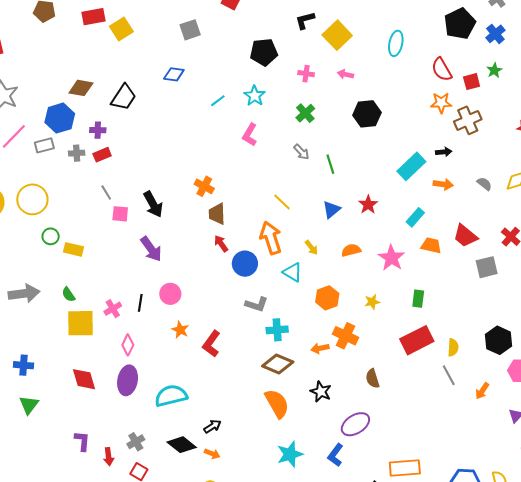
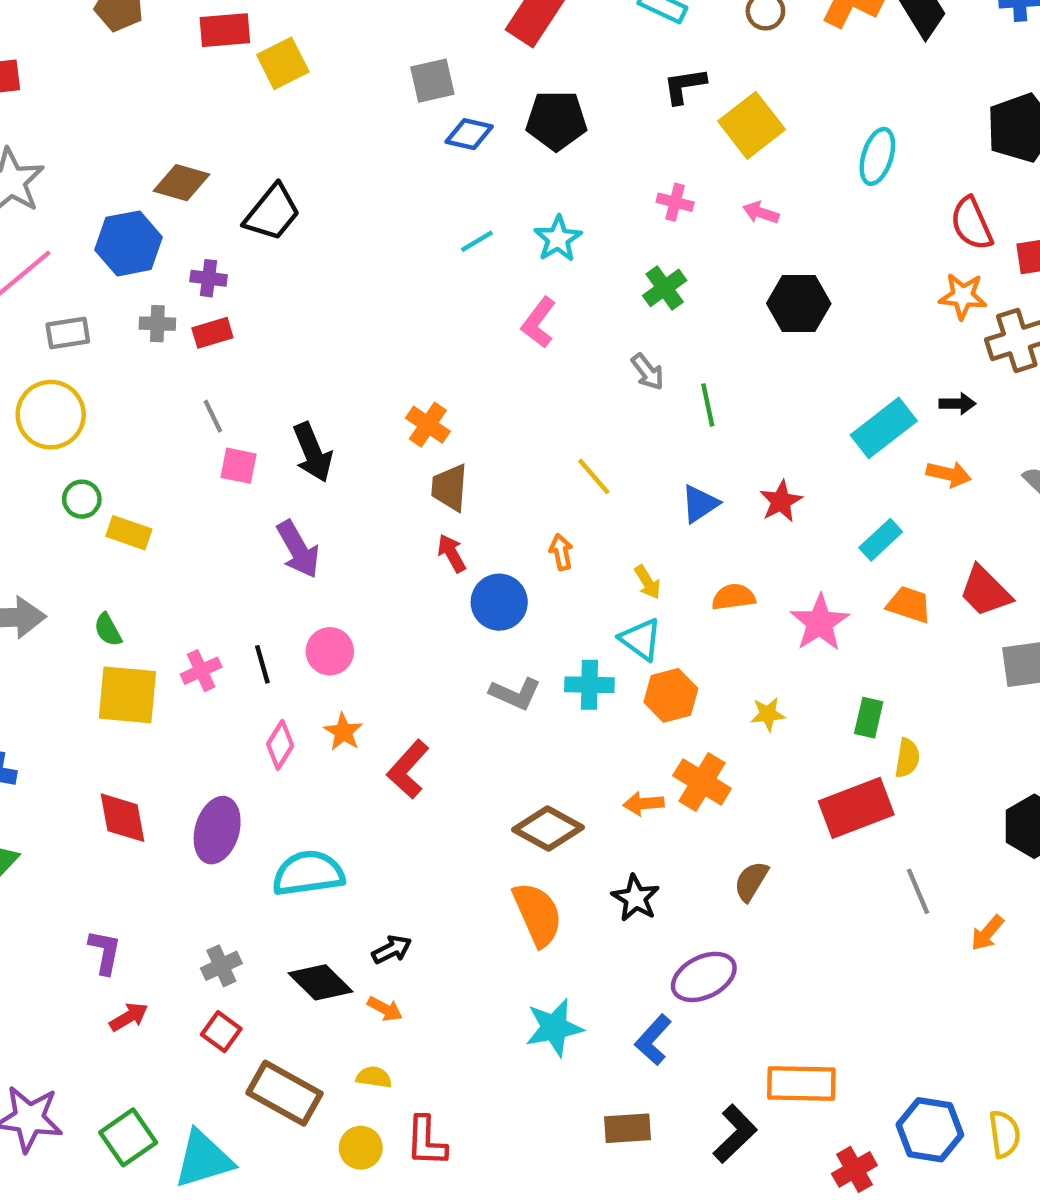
black pentagon: (264, 52) -> (556, 120), moved
blue diamond: (174, 74) -> (469, 134), moved
gray rectangle: (44, 145) -> (68, 333), moved
orange arrow: (271, 238) -> (561, 552), size x0.5
cyan triangle: (293, 272) -> (641, 639), moved
black line: (140, 303) -> (262, 664), turned -30
cyan cross: (277, 330) -> (589, 685), moved
pink diamond: (128, 345) -> (280, 745), moved
yellow semicircle: (453, 347) -> (907, 758), moved
brown semicircle: (372, 379) -> (751, 881), turned 42
red arrow: (109, 457) -> (129, 1017), moved, turned -120

